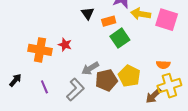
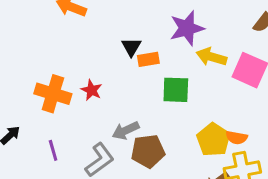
orange rectangle: (109, 21) -> (148, 59), moved
green square: (120, 38) -> (176, 90), turned 30
yellow pentagon: (129, 76) -> (213, 140), moved

